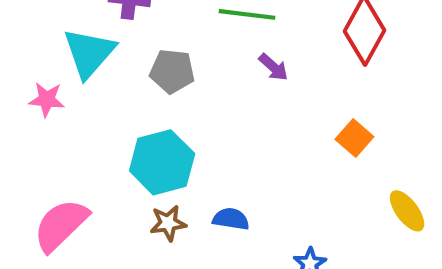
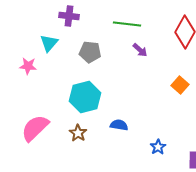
cyan triangle: (89, 53) -> (49, 43), size x0.7
brown star: (168, 223) -> (78, 133), moved, turned -30

